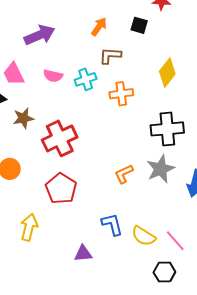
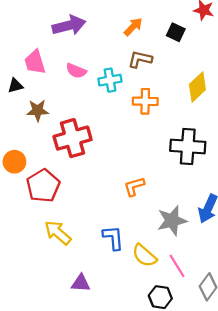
gray star: (161, 169) -> (172, 221), moved
red pentagon: (61, 189) -> (43, 186), moved
yellow arrow: (29, 227) -> (58, 233), moved, turned -72
purple triangle: (83, 254) -> (81, 283), moved

